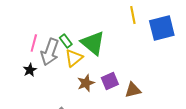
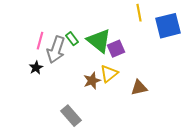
yellow triangle: (74, 58) -> (109, 74), moved
purple square: (110, 81) -> (116, 49), moved

